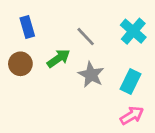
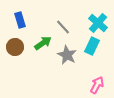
cyan rectangle: (131, 81) -> (92, 46), moved
pink arrow: (132, 115) -> (97, 85), turned -30

